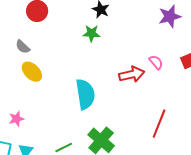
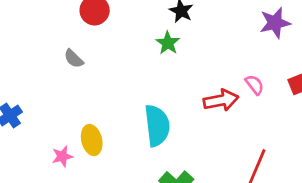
green star: (91, 33) -> (168, 43), turned 30
yellow ellipse: (32, 72) -> (92, 140), moved, turned 30

